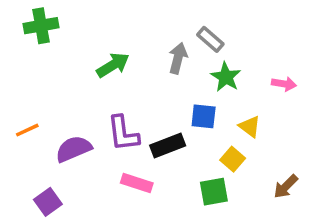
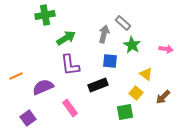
green cross: (41, 26) -> (45, 15), moved
blue square: (204, 116) -> (110, 61), moved
purple L-shape: (123, 133) -> (70, 65), moved
pink rectangle: (137, 183) -> (70, 108), moved, turned 36
brown arrow: (286, 186) -> (163, 97), moved

